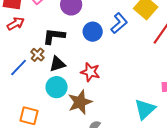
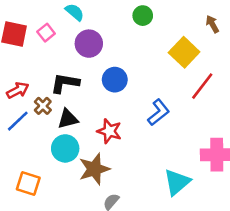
blue L-shape: (119, 23) -> (158, 112), moved
red arrow: (16, 24) -> (18, 90), moved

